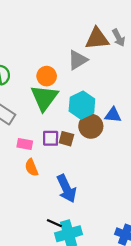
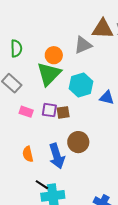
brown circle: (91, 126) -> (78, 142), moved
brown square: (66, 139) -> (63, 112), turned -32
orange semicircle: (31, 167) -> (28, 154), moved

